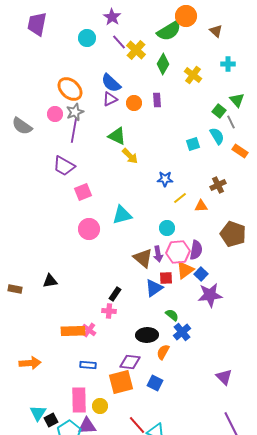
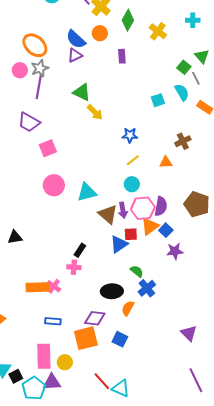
orange circle: (134, 103) -> (100, 33), moved
yellow line: (180, 198) -> (133, 160), moved
cyan triangle: (122, 215) -> (87, 192), moved
brown pentagon: (233, 234) -> (197, 204), moved
purple star: (210, 295) -> (175, 251), size x0.7

